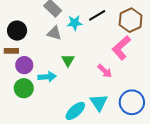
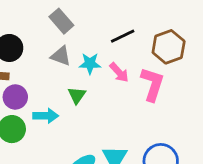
cyan star: (75, 23) -> (90, 63), moved
pink L-shape: (121, 48) -> (152, 84), turned 145
pink arrow: (105, 71) -> (119, 72), moved

